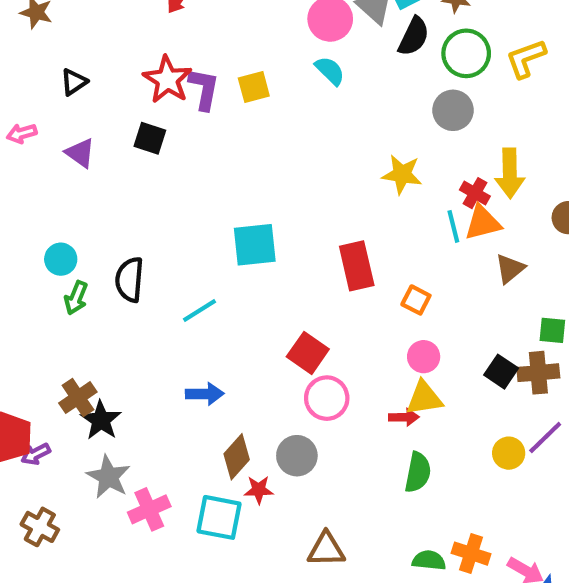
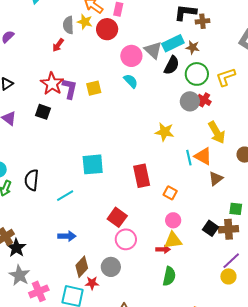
yellow arrow: (510, 173) -> (217, 132), turned -30
red cross: (475, 193) -> (204, 100), moved
orange triangle: (483, 223) -> (203, 156), turned 42
yellow circle: (509, 453) -> (228, 276), moved

